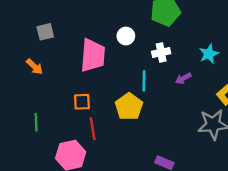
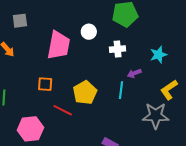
cyan line: (144, 81) -> (121, 90), moved
red line: (93, 129) -> (63, 110), moved, turned -60

